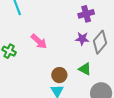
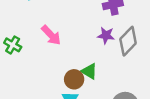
green triangle: (85, 69) -> (89, 71), moved

